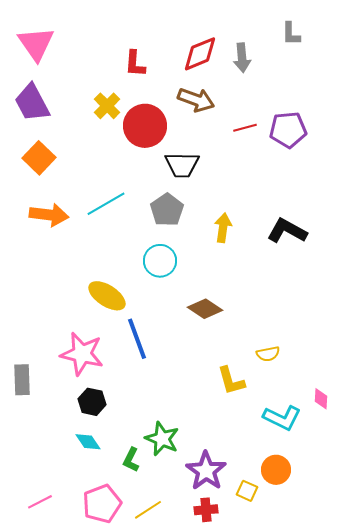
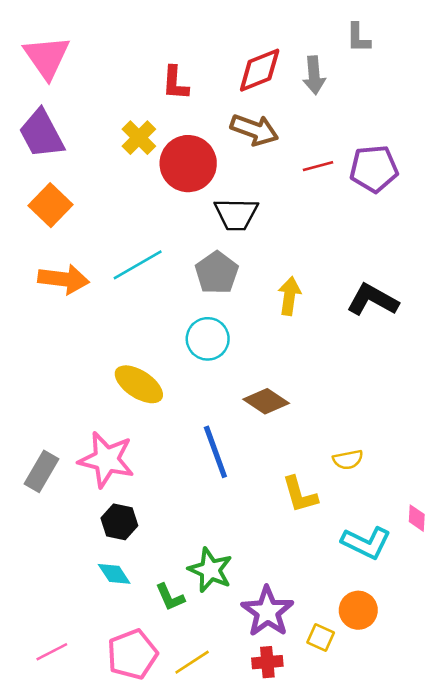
gray L-shape: (291, 34) -> (358, 38), moved
blue line: (137, 339) -> (215, 452), moved
gray rectangle: (22, 380) -> (41, 471), moved, turned 32
green L-shape: (131, 460) -> (170, 597), turned -50

